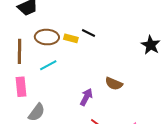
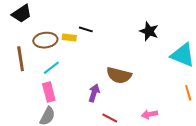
brown semicircle: (114, 84) -> (119, 75), size x1.4
pink rectangle: (21, 87) -> (49, 92), moved

